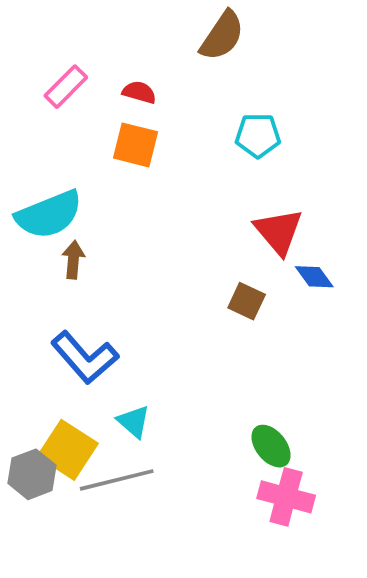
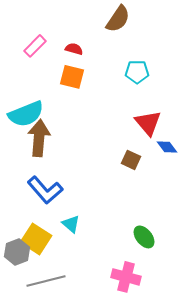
brown arrow: (73, 260) -> (39, 138), size x1.8
gray line: (117, 480) -> (46, 281), moved
pink cross: (286, 497) -> (126, 277), moved

